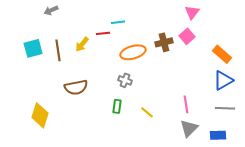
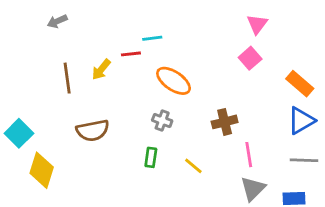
brown cross: (164, 42) -> (225, 122), moved
cyan square: (33, 48) -> (19, 133), moved, turned -30
orange ellipse: (133, 52) -> (174, 81), turned 50

